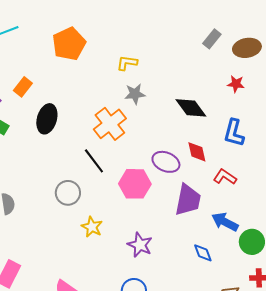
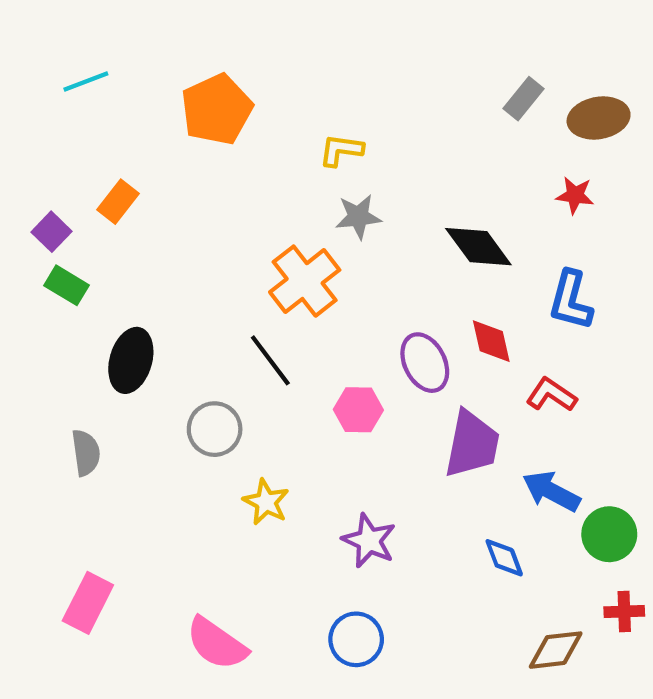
black ellipse: (47, 119) -> (131, 360), moved
purple ellipse: (166, 162) -> (425, 363), turned 40
pink hexagon: (135, 184) -> (358, 410), size x0.7

